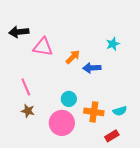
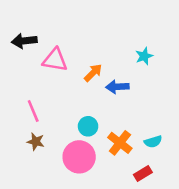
orange cross: (94, 112) -> (120, 143), turned 30

